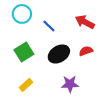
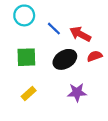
red arrow: (85, 22) -> (80, 34), moved
green square: (24, 52) -> (26, 57), turned 30

